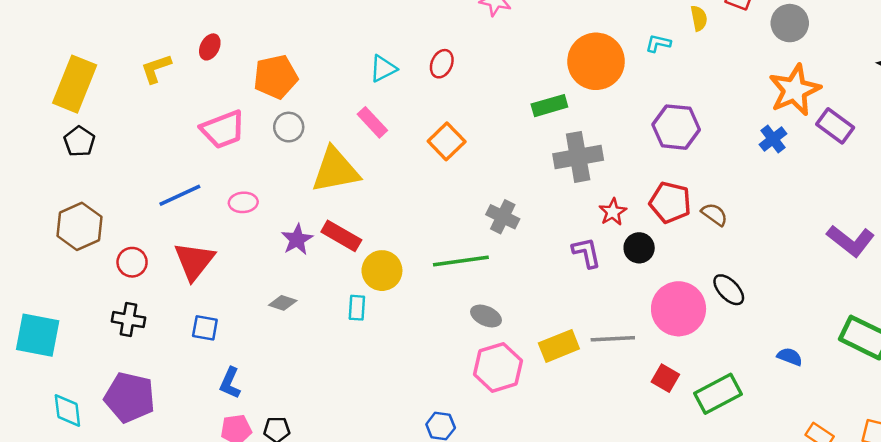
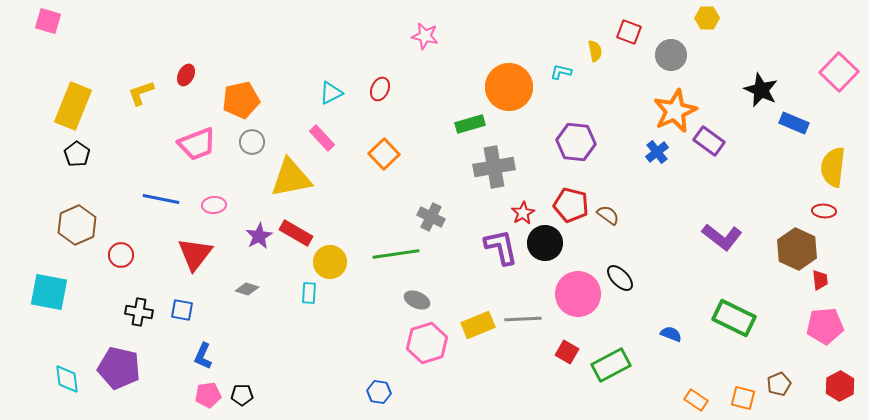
blue line: (180, 195) -> (161, 199), turned 36
black circle: (639, 248) -> (545, 243), size x1.4
purple L-shape: (586, 253) -> (501, 247), size x1.4
red triangle: (194, 261) -> (195, 254), moved
black cross: (128, 320) -> (139, 312), moved
cyan square: (38, 335) -> (49, 292), moved

